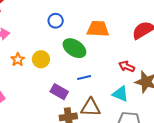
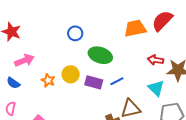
orange trapezoid: (98, 29) -> (135, 28), moved
purple rectangle: (59, 92) -> (94, 82), moved
cyan triangle: (120, 94) -> (156, 88), turned 36

